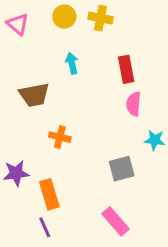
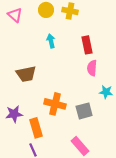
brown trapezoid: (34, 95) -> (26, 74), moved
orange cross: (60, 137) -> (55, 104), moved, size x1.5

